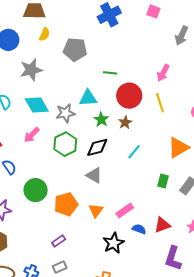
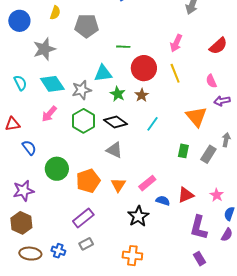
black diamond: (97, 147) -> (115, 122), turned 55
orange triangle: (178, 148) -> (196, 117), turned -35
purple rectangle: (59, 241) -> (83, 218), size x1.5

